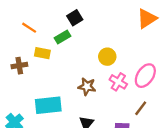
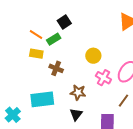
orange line: (29, 28) -> (36, 35), moved
brown cross: (19, 66) -> (56, 68), moved, turned 32
brown star: (87, 87) -> (78, 92), moved

